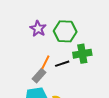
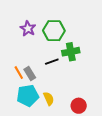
orange line: (46, 62) -> (19, 73), moved, turned -56
gray rectangle: (39, 76) -> (30, 74), turned -72

